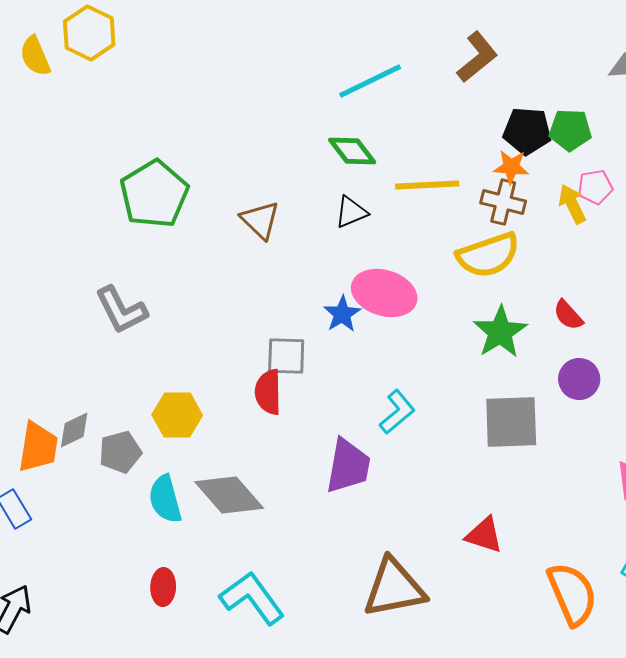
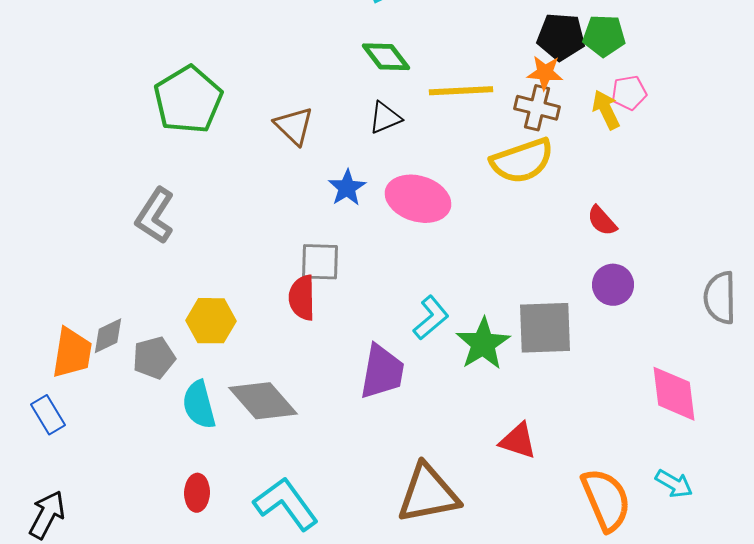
gray L-shape: (121, 310) -> (155, 216), turned 60
blue star: (342, 314) -> (347, 188), moved
green star: (500, 332) -> (483, 344), moved

